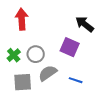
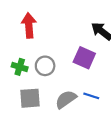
green cross: (14, 55) -> (20, 67), turned -32
gray semicircle: (48, 73) -> (66, 99), moved

